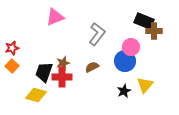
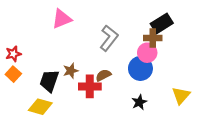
black rectangle: (144, 21) -> (162, 23), turned -54
brown cross: (154, 31) -> (153, 38), moved
red cross: (62, 77) -> (90, 86), moved
yellow triangle: (145, 85) -> (181, 95), moved

